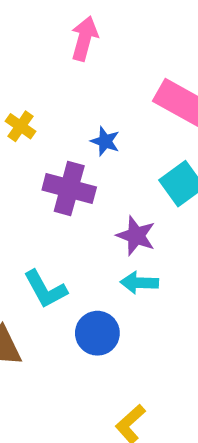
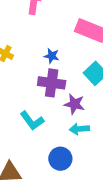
purple cross: (69, 189) -> (52, 83), moved
cyan L-shape: (45, 289) -> (32, 121), moved

